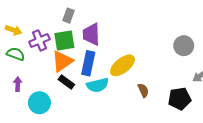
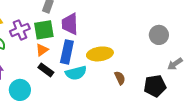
orange triangle: (62, 61) -> (42, 50), size x0.6
yellow ellipse: (122, 65) -> (100, 54), turned 30

